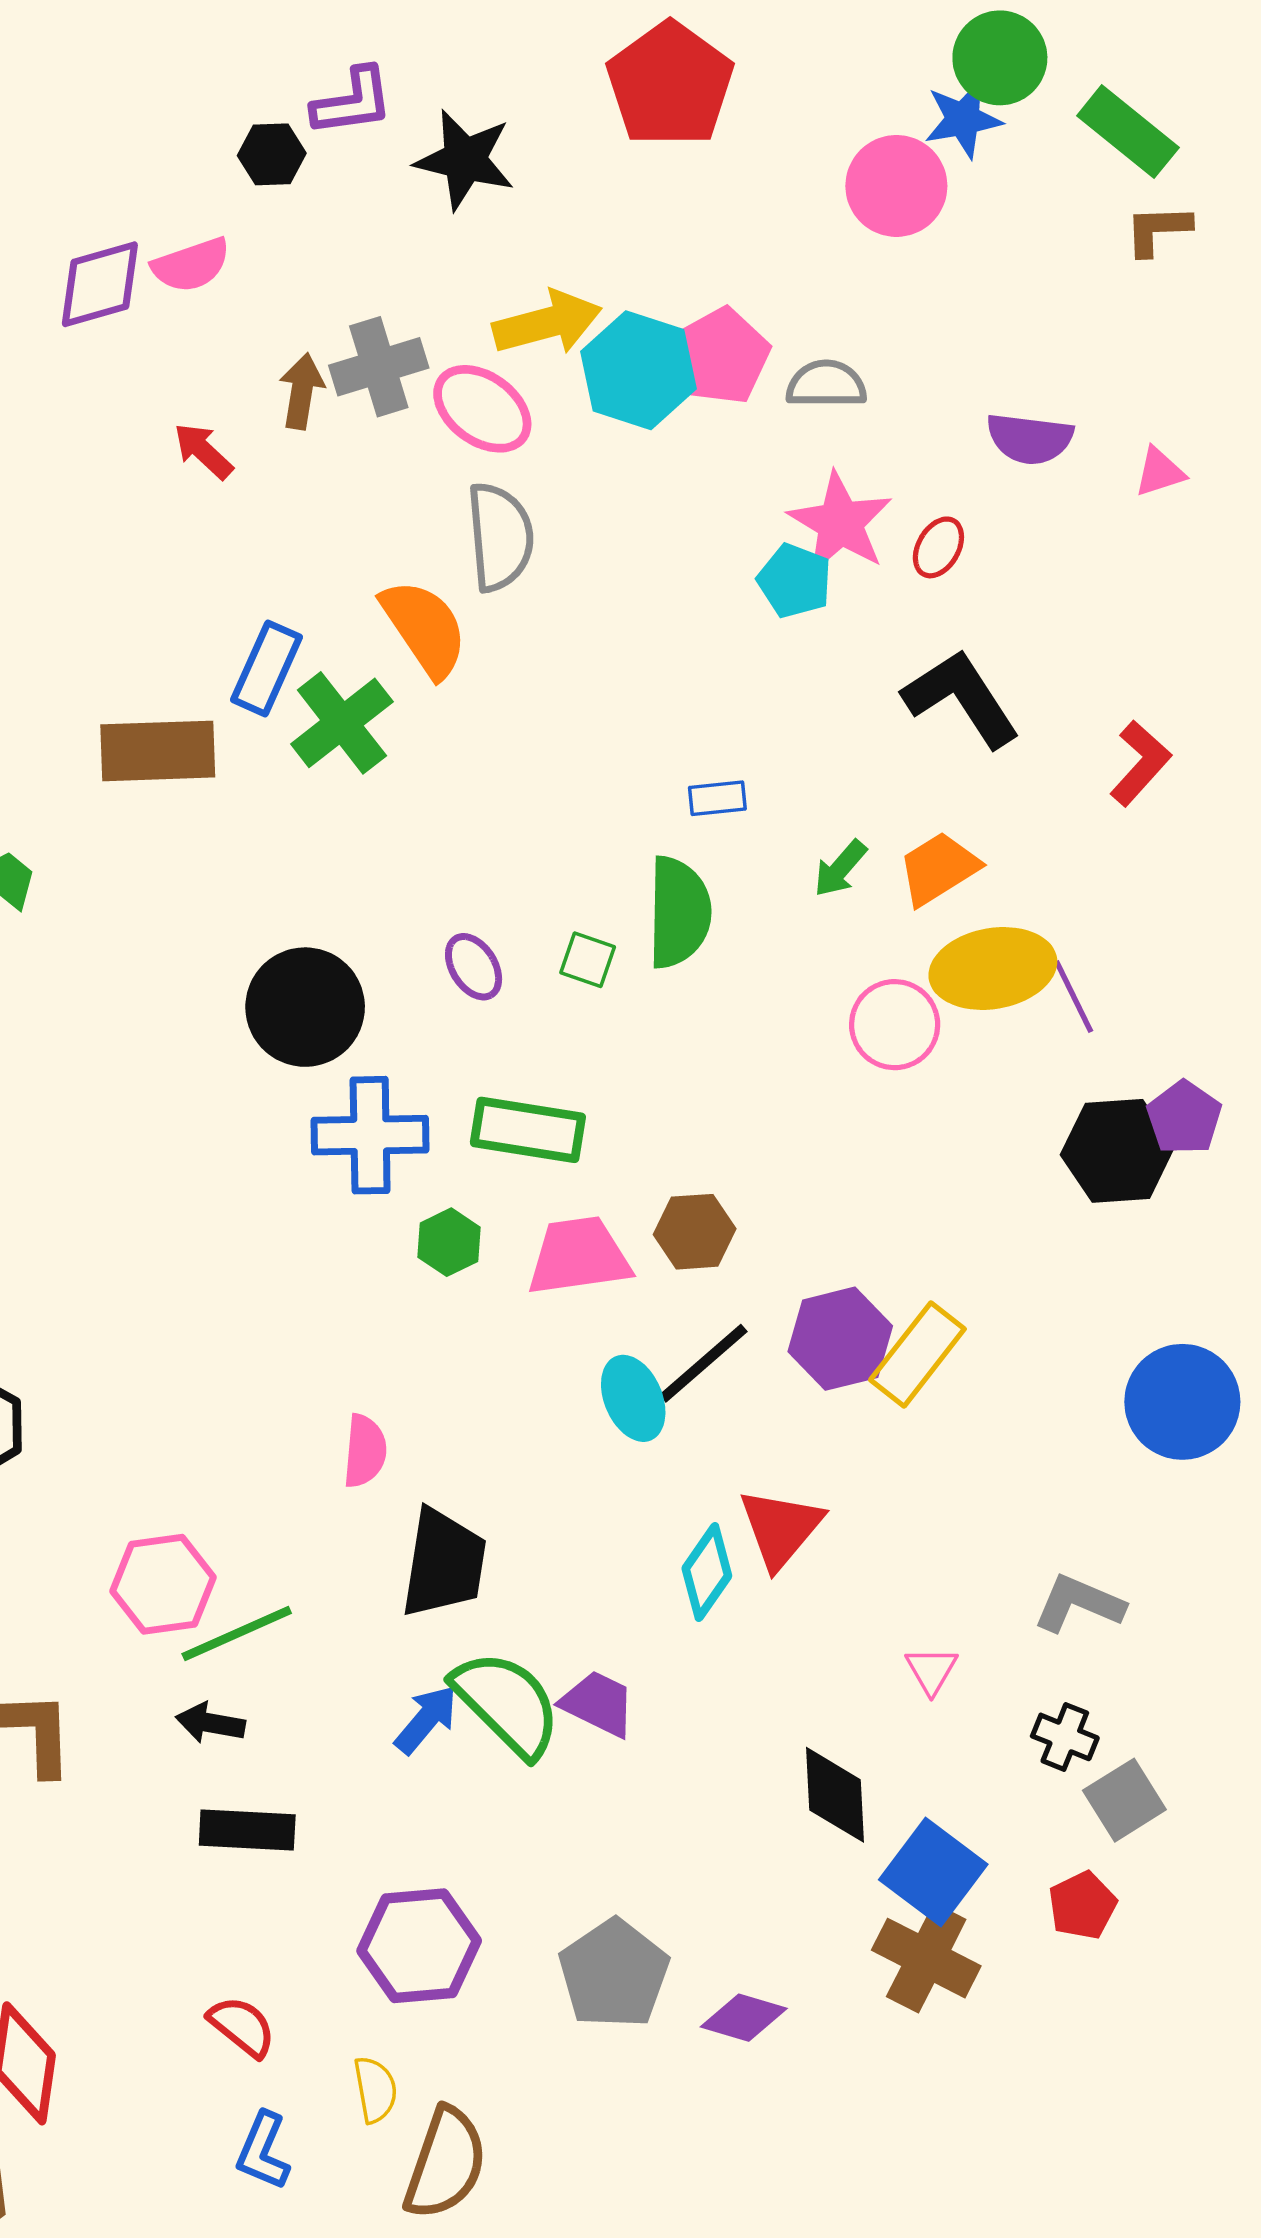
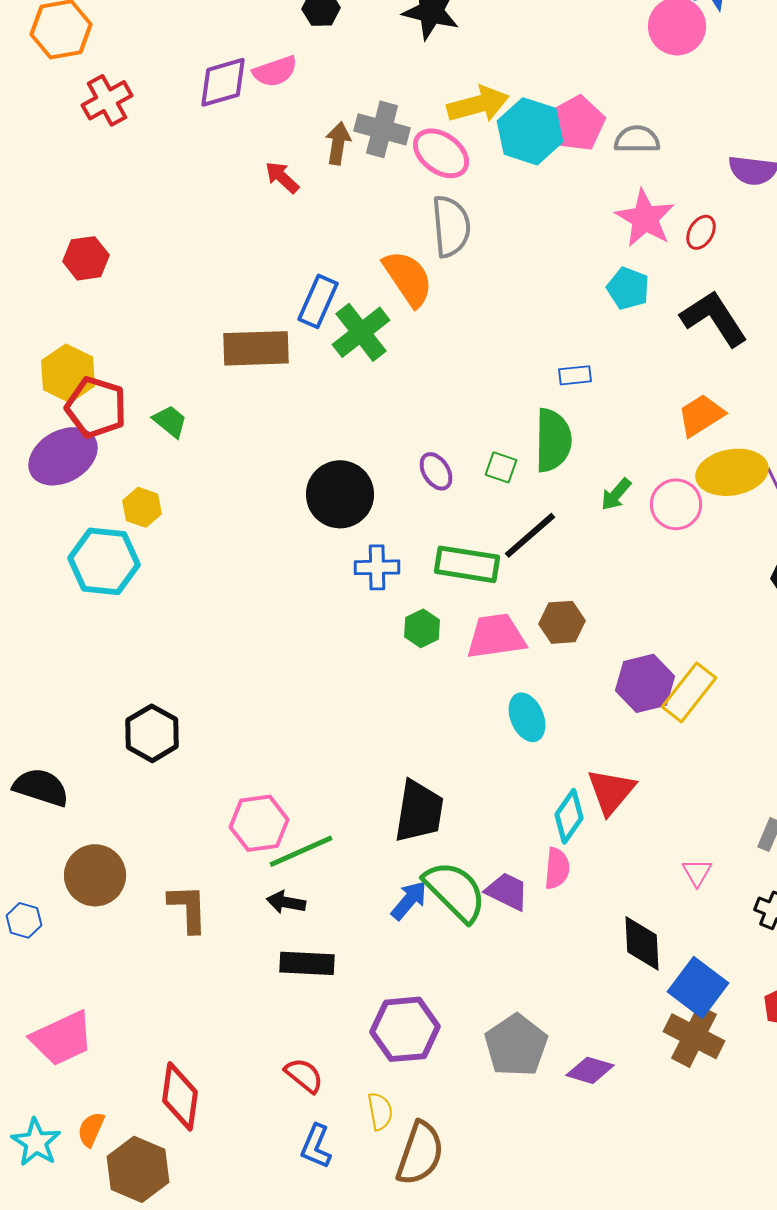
gray cross: (379, 367) -> (382, 129), turned 32
cyan pentagon: (795, 581) -> (628, 288), moved
green arrow: (840, 868) -> (616, 494), moved
blue cross: (370, 1135) -> (377, 567), size x0.7
black line: (703, 1363) -> (530, 535), moved
pink semicircle: (365, 1451) -> (557, 868), moved

